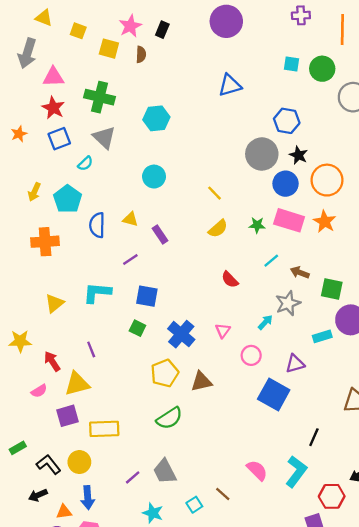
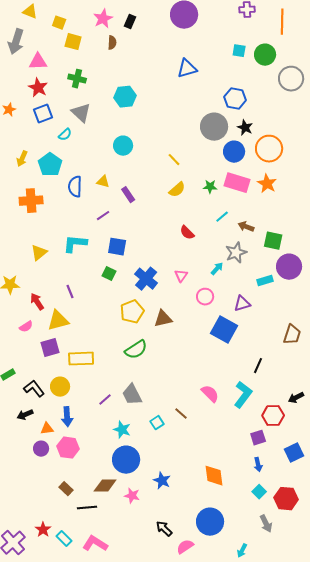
yellow square: (109, 49) -> (73, 42), moved
green cross: (100, 97) -> (77, 79), size x0.7

